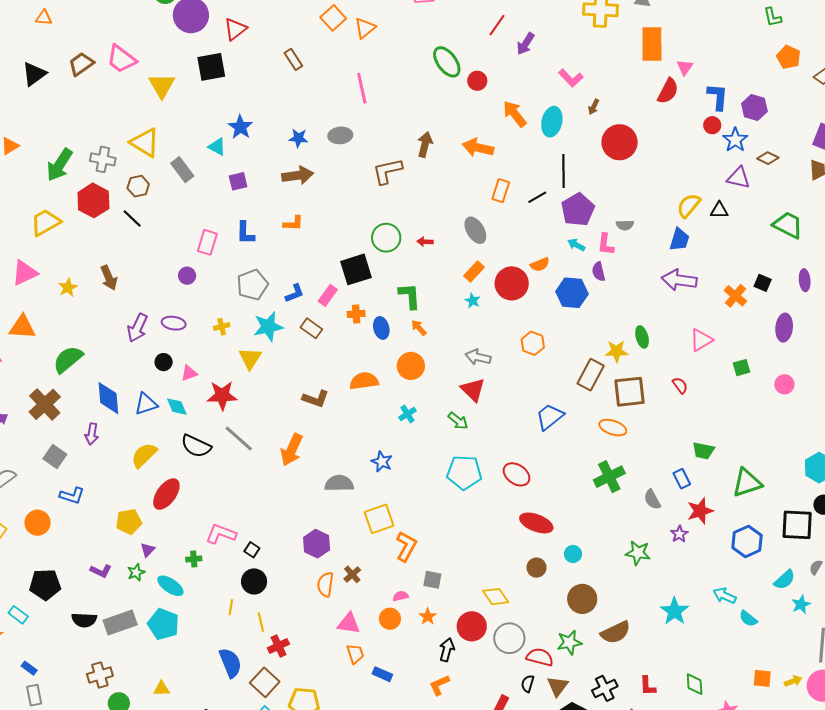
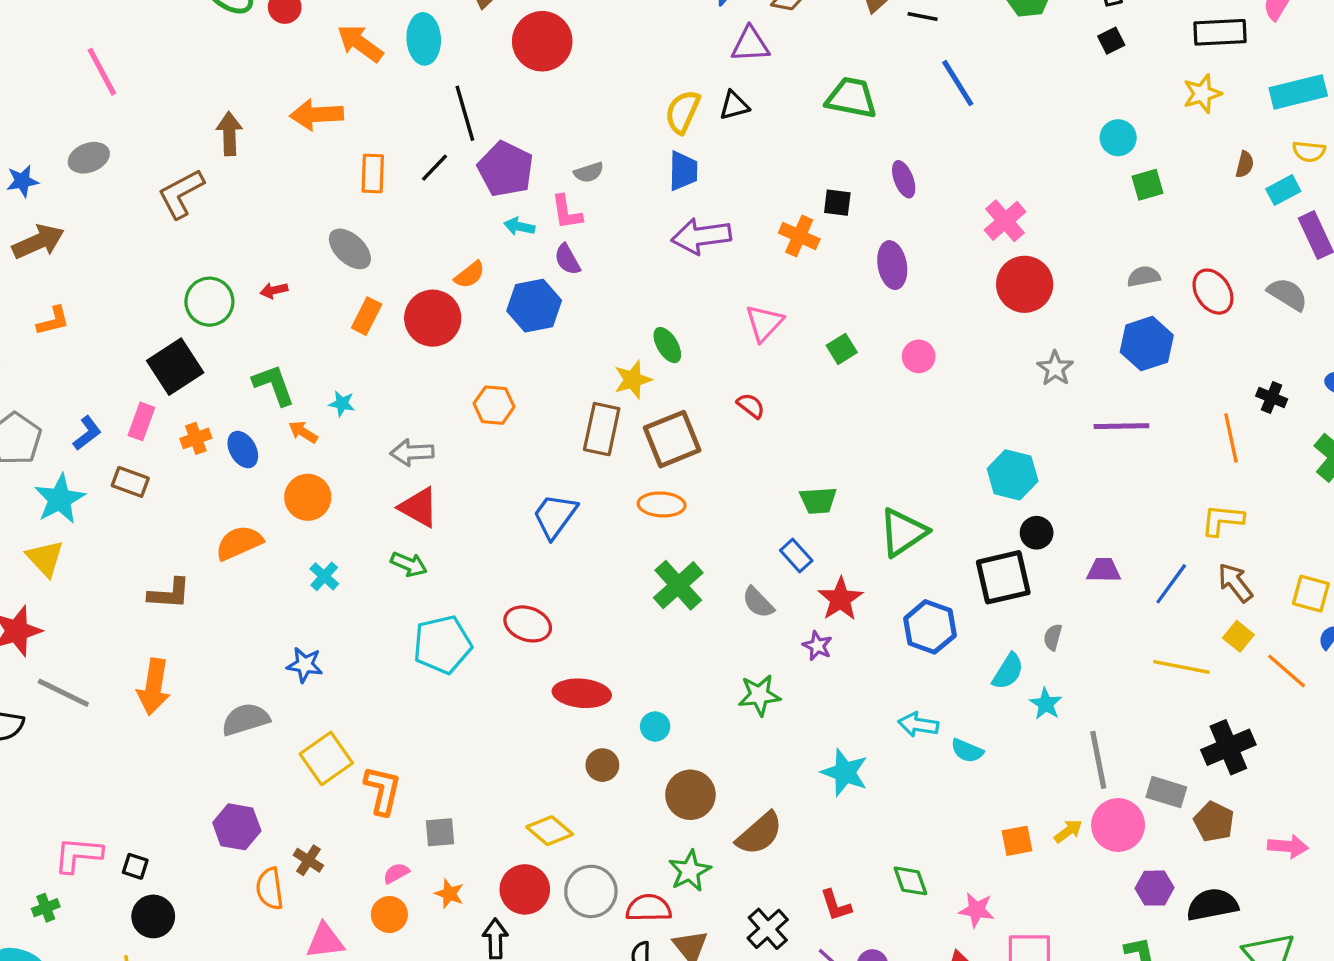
cyan star: (473, 301) -> (342, 404), moved

